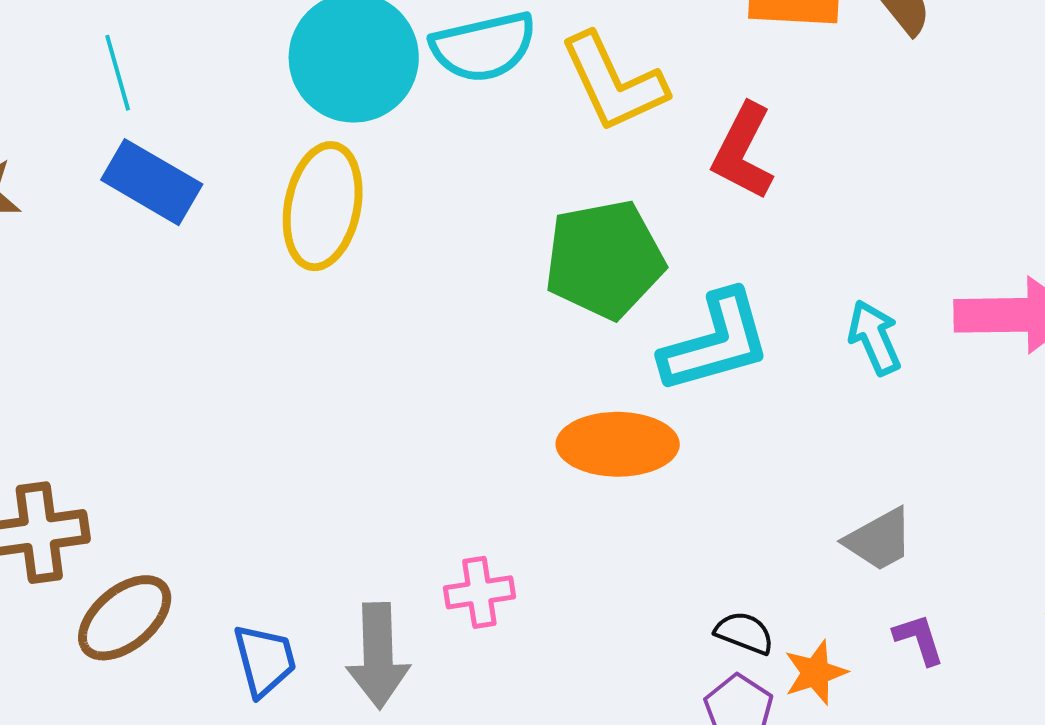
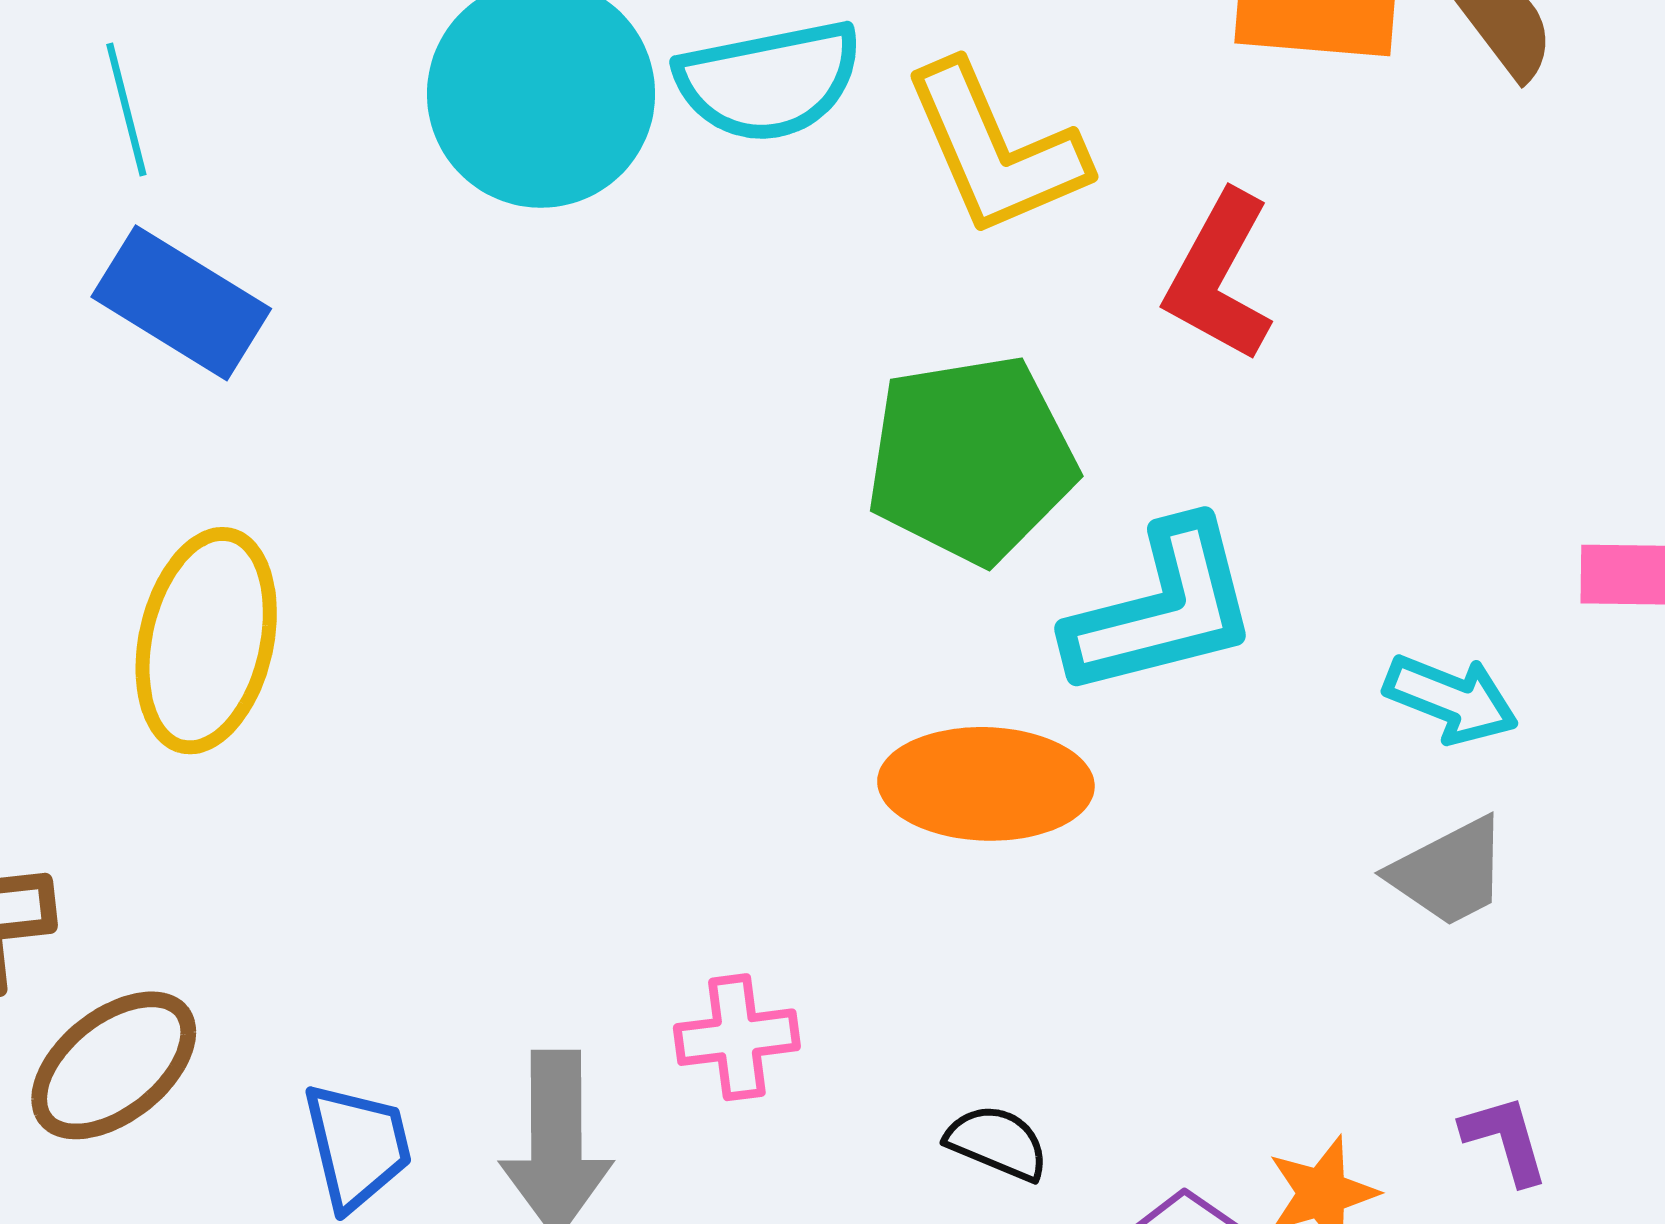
yellow ellipse: (323, 206) -> (206, 641), moved
cyan arrow: (874, 337) -> (1451, 699), moved, turned 134
gray trapezoid: (879, 540) -> (1449, 872), moved
black semicircle: (744, 633) -> (997, 1143), moved

